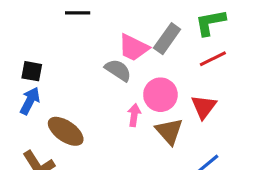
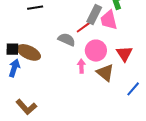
pink trapezoid: (134, 48) -> (109, 20), moved, turned 60
red line: (213, 59) -> (84, 27), moved
brown ellipse: (66, 131) -> (29, 52), moved

